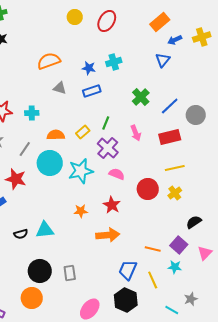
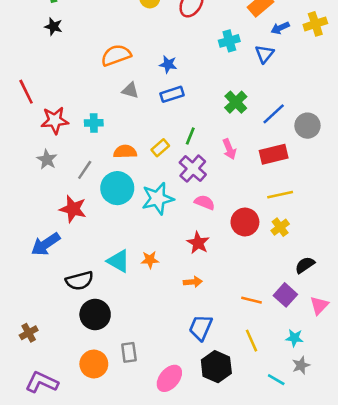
cyan cross: (114, 62) -> (229, 41), moved
orange star: (81, 211) -> (150, 260), moved
cyan triangle: (45, 230) -> (119, 261), moved, turned 36
black semicircle: (21, 234) -> (79, 281), size x1.5
orange arrow: (108, 235) -> (193, 282), size x0.6
cyan star: (175, 267) -> (294, 338), moved
blue trapezoid: (128, 270) -> (201, 328), moved
black circle: (40, 271) -> (95, 314), moved
gray rectangle: (70, 273) -> (129, 352), moved

